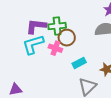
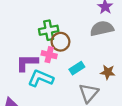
purple L-shape: (36, 26) -> (27, 63), moved
cyan L-shape: (33, 44) -> (41, 78), moved, turned 45

